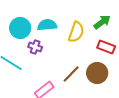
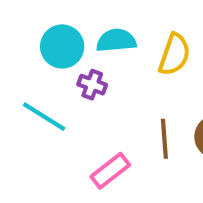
brown line: (71, 74) -> (164, 139), turned -48

